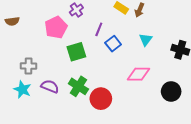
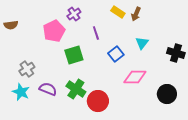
purple line: (99, 29) -> (96, 33), turned -40
blue square: (113, 44) -> (116, 54), moved
gray cross: (29, 66) -> (27, 69), turned -35

